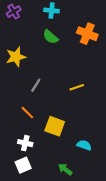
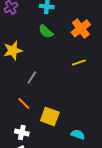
orange cross: (87, 34) -> (81, 28), turned 30
yellow line: (77, 87) -> (79, 62), moved

